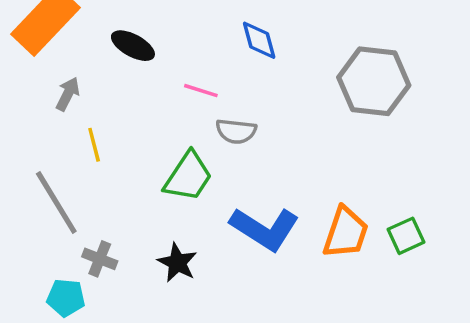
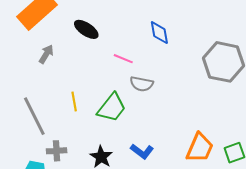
yellow line: (94, 145) -> (74, 101), moved
blue L-shape: (265, 229) -> (142, 151), moved, size x0.6
gray cross: (100, 259) -> (57, 151), turned -30

